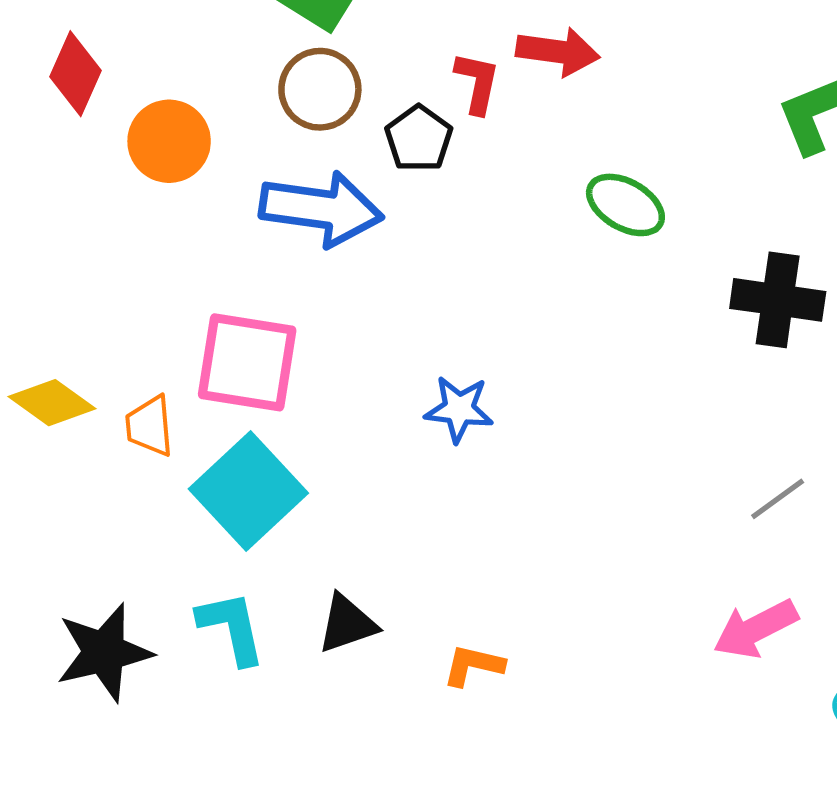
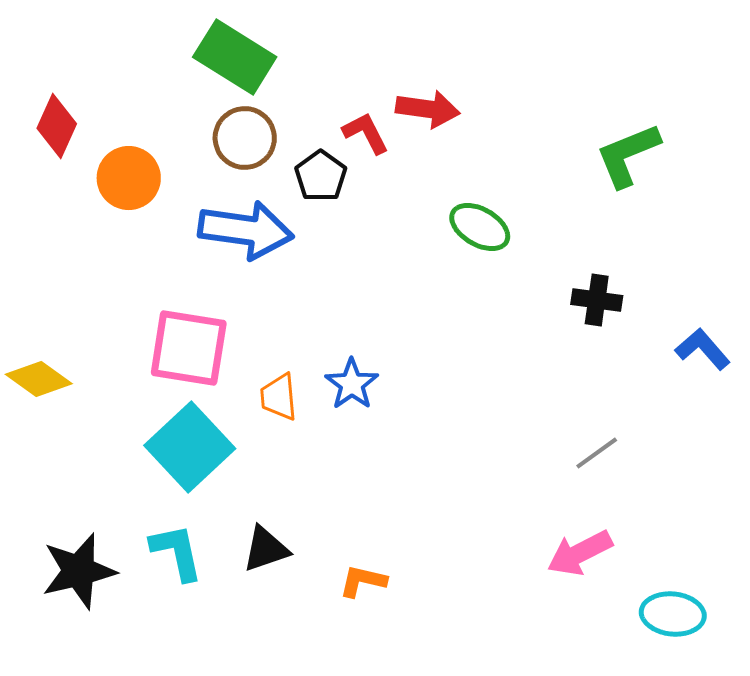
red L-shape: (477, 83) -> (366, 133), turned -39
black cross: (778, 300) -> (597, 300), size x0.7
blue star: (459, 409) -> (352, 384), turned 30
orange trapezoid: (150, 426) -> (279, 397), moved

